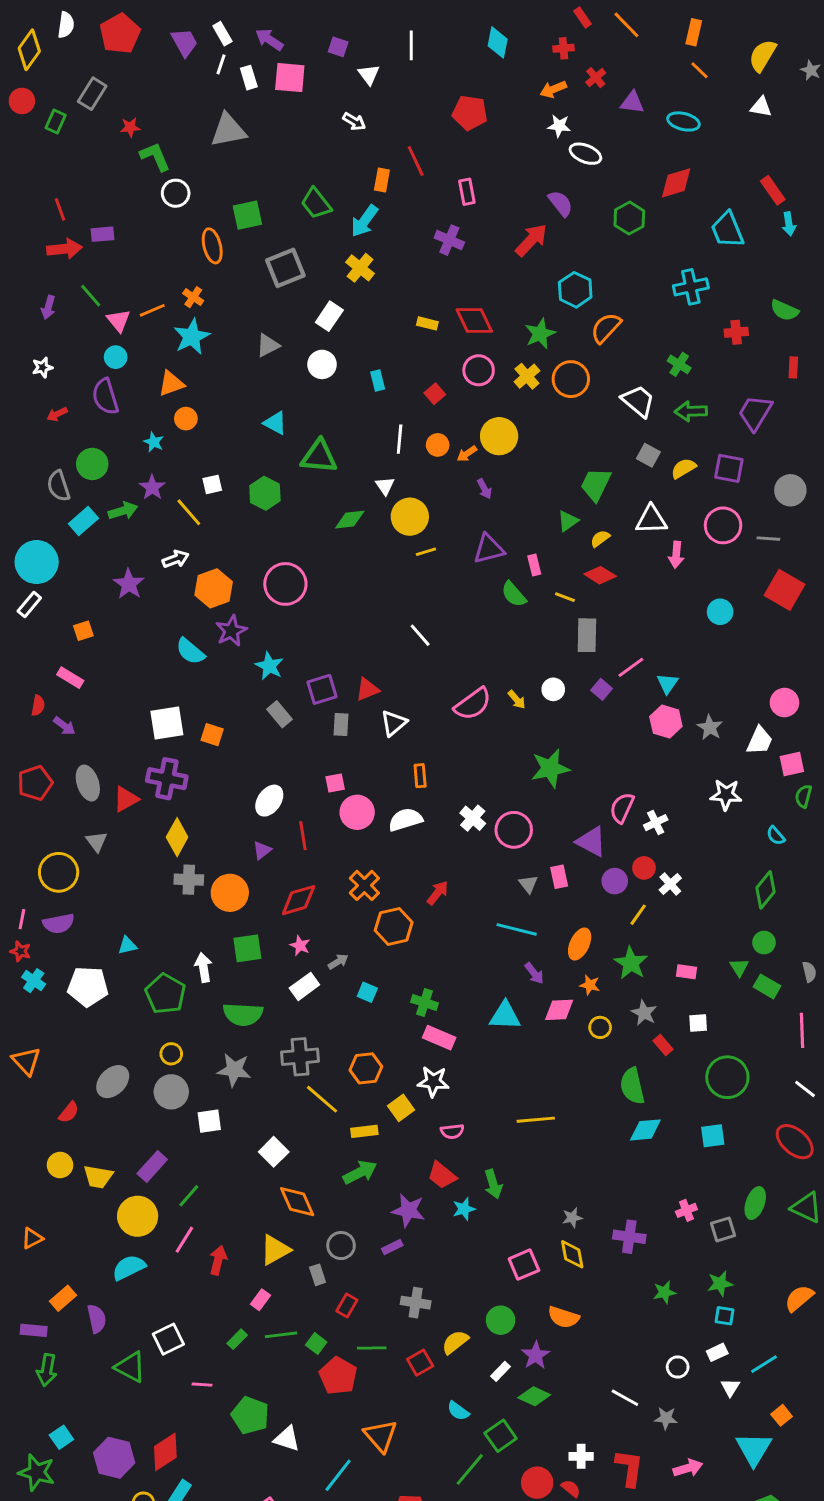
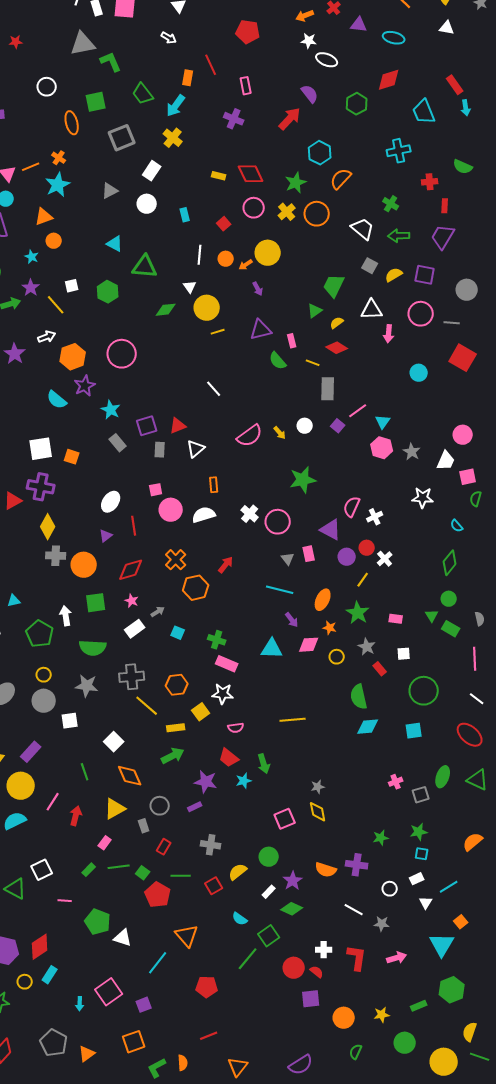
green L-shape: (155, 157) -> (111, 62), moved
red rectangle: (793, 367) -> (445, 206), moved
green line: (189, 1196) -> (85, 772), moved, turned -60
purple cross: (629, 1237) -> (357, 865), moved
orange semicircle: (563, 1317) -> (326, 870), moved

